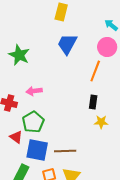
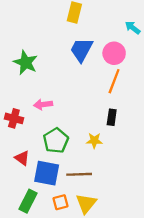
pink circle: (107, 47) -> (114, 53), moved
green pentagon: (33, 122) -> (56, 141), moved
yellow star: (101, 122) -> (94, 141), moved

